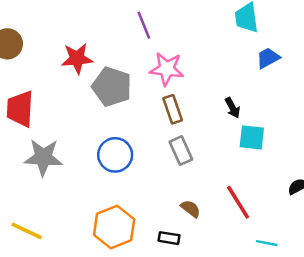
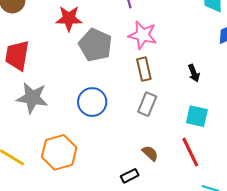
cyan square: (252, 137) -> (197, 116), moved
gray rectangle: (181, 151) -> (147, 104), turned 40
orange hexagon: (114, 227) -> (59, 152), moved
black rectangle: (169, 238) -> (130, 176), turned -42

